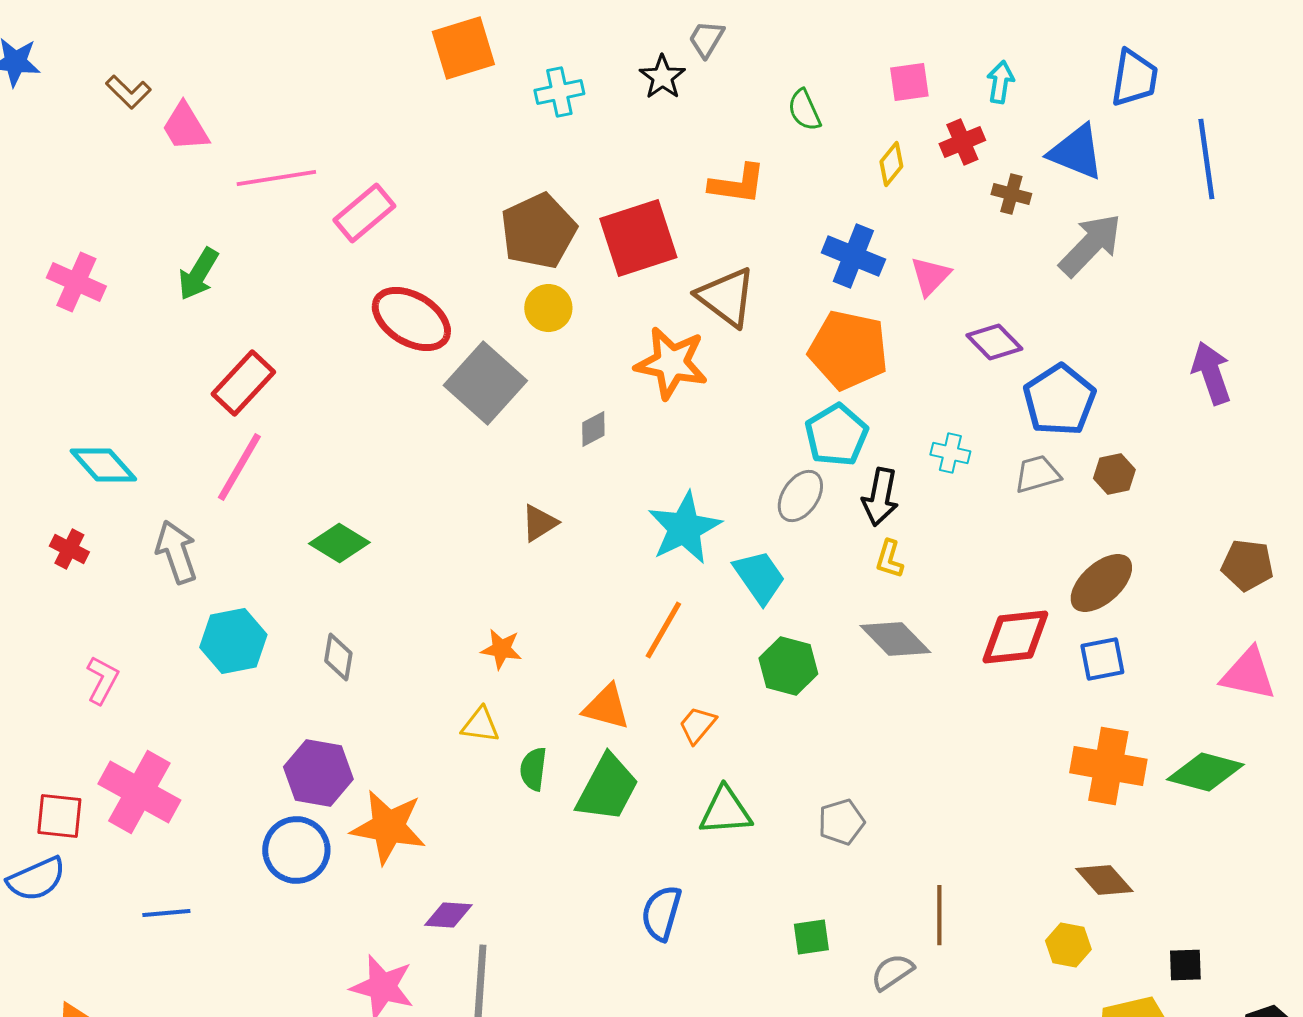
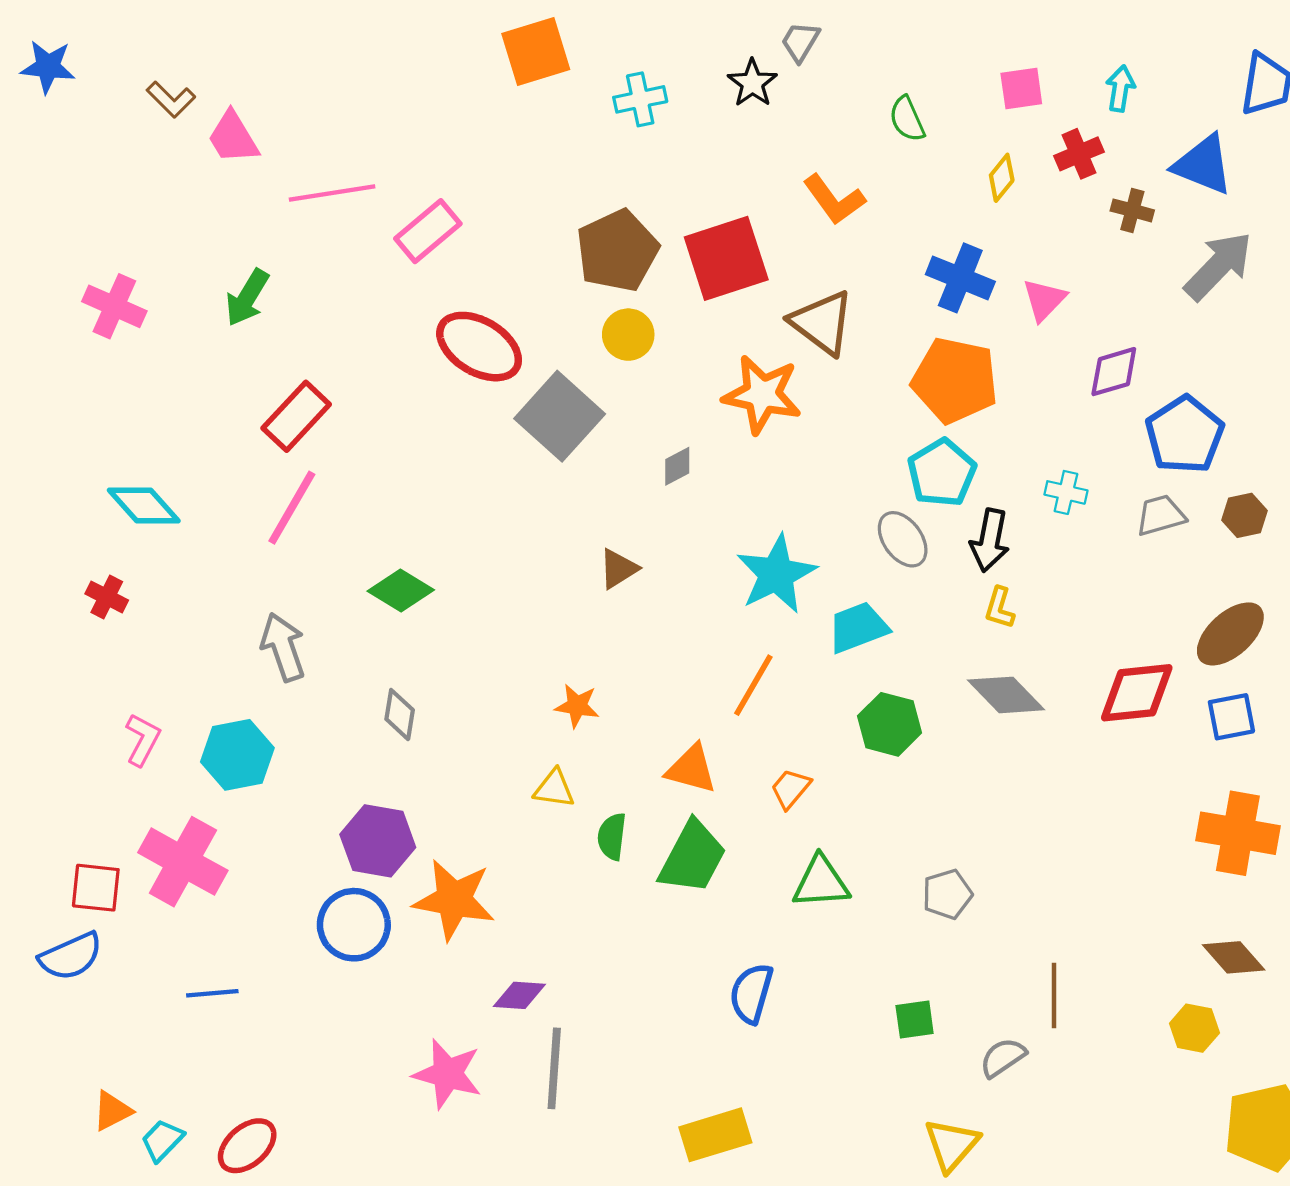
orange L-shape: (737, 184) -> (834, 200), turned 46
purple diamond: (994, 342) -> (1114, 372), turned -62
gray ellipse: (800, 496) -> (903, 539), turned -70
gray arrow: (176, 552) -> (283, 647), moved
cyan trapezoid: (759, 577) -> (858, 627), turned -76
cyan hexagon: (233, 641) -> (237, 755), moved

